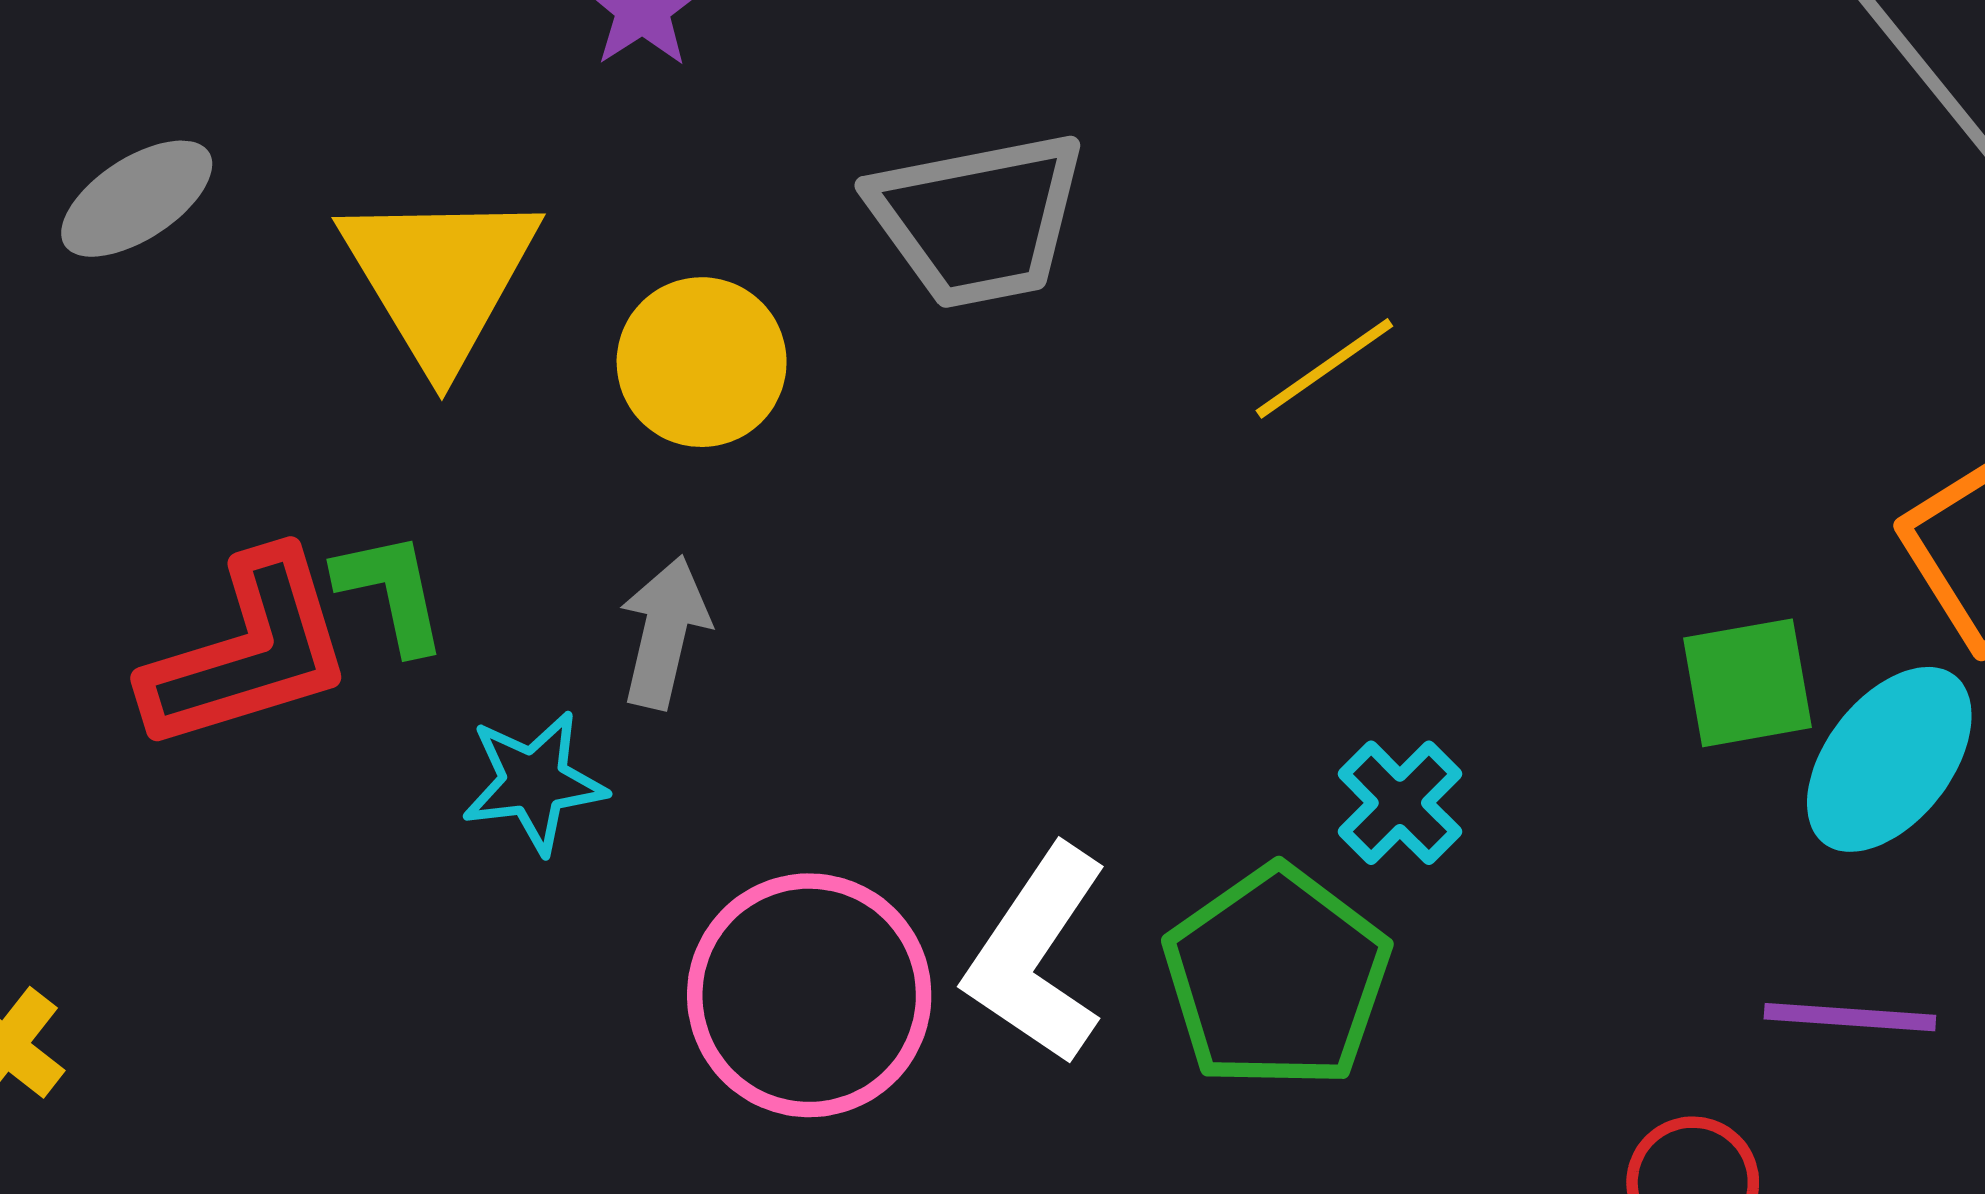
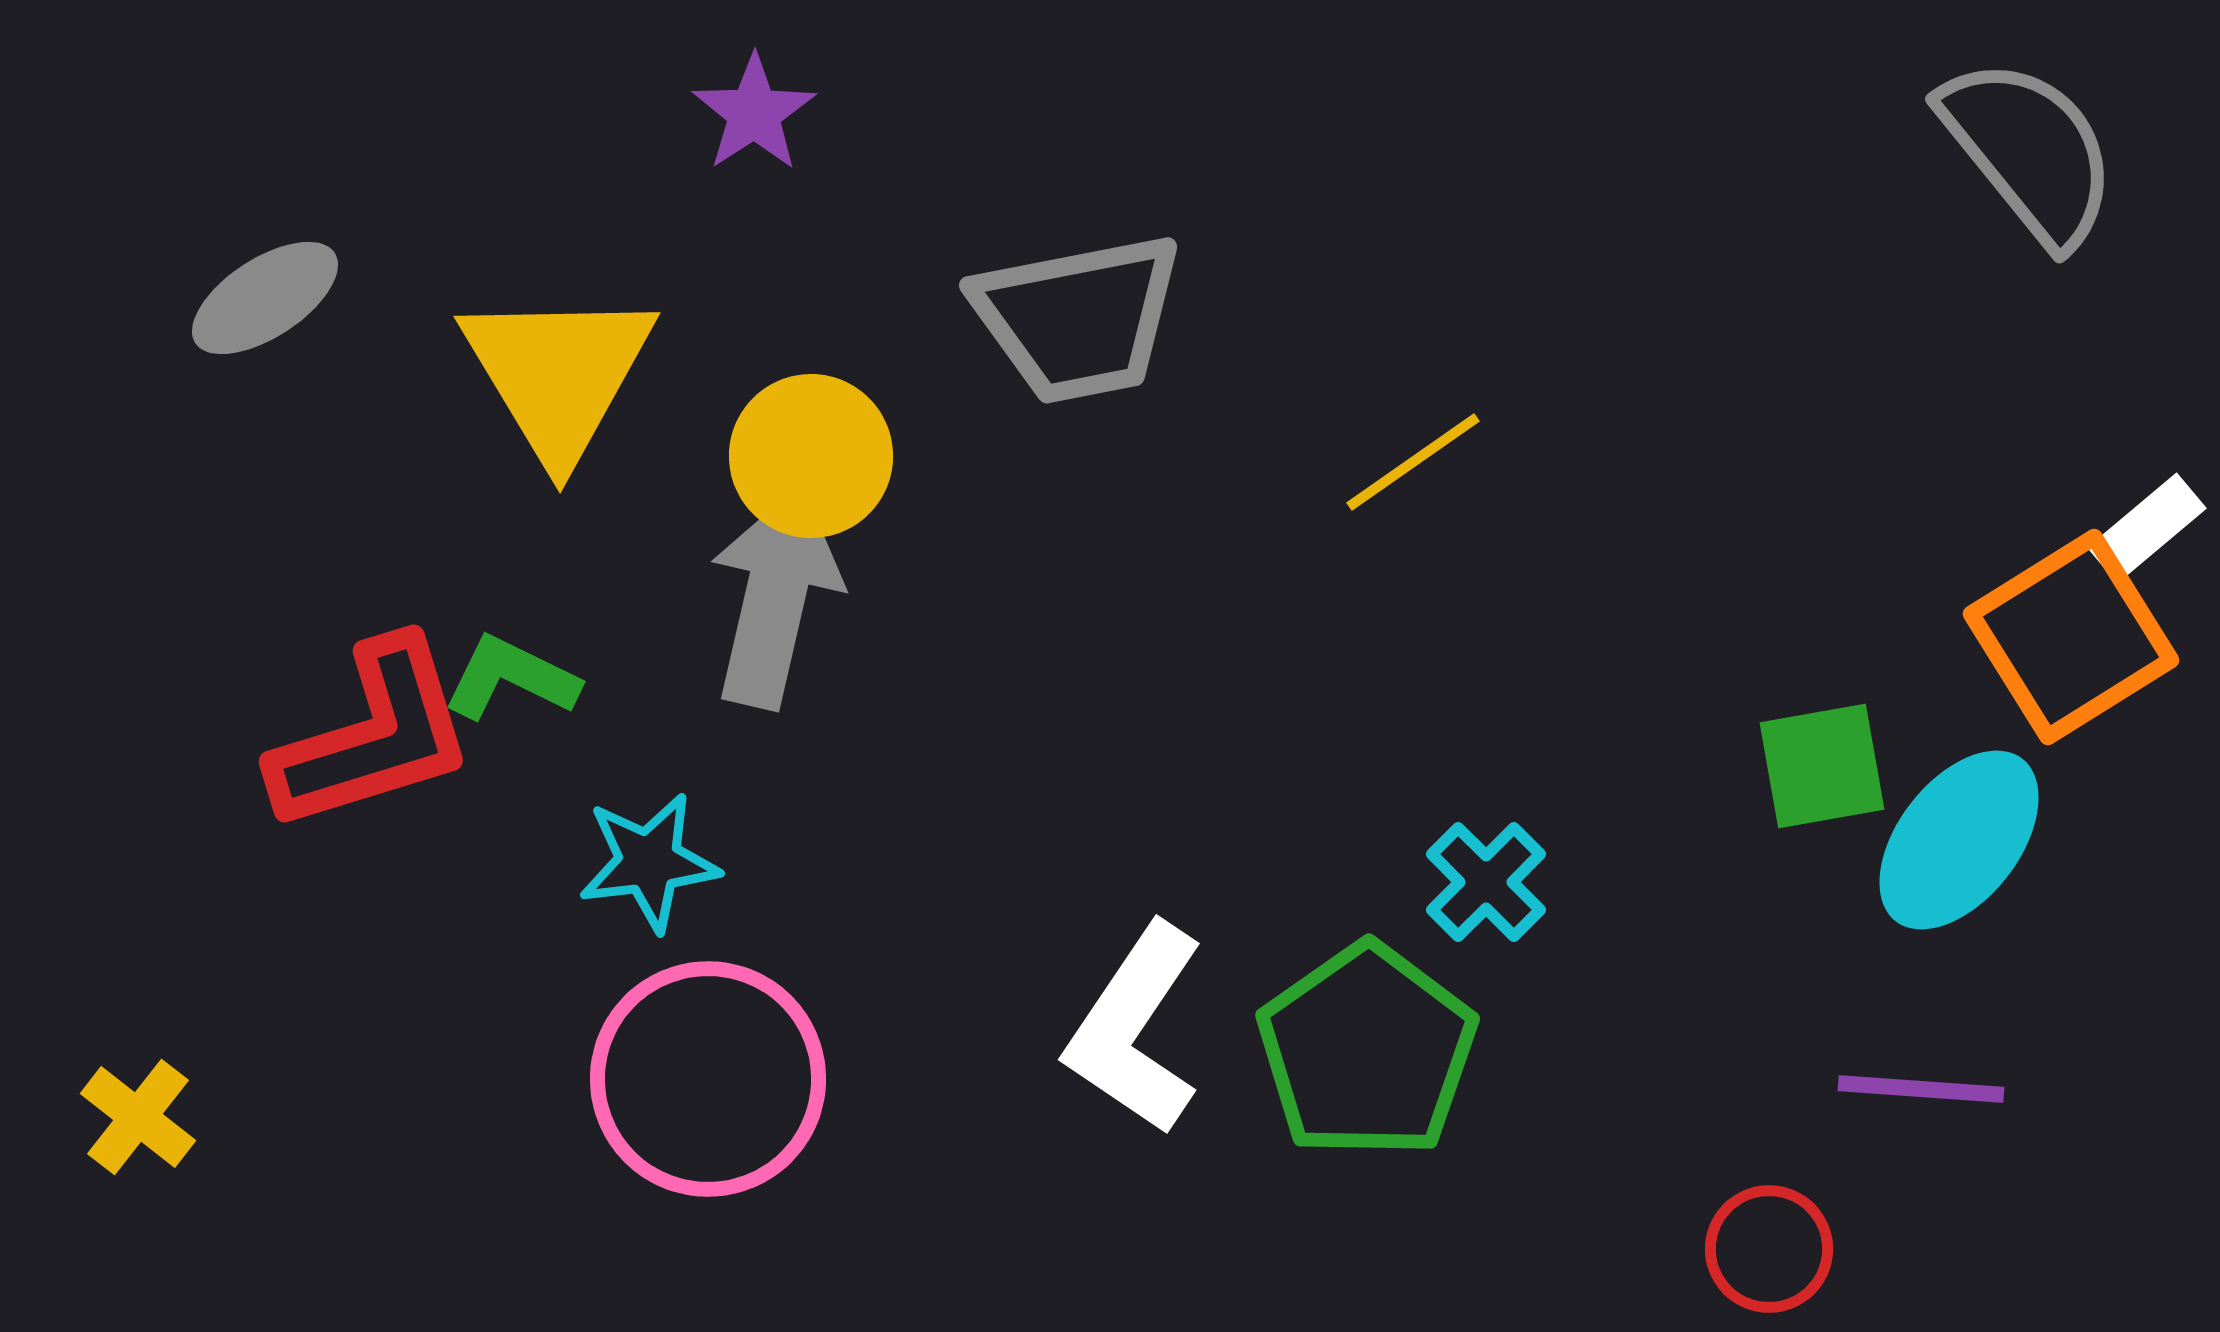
green L-shape: (391, 592) -> (511, 678), turned -52
gray arrow: (664, 632) -> (775, 597), moved, size x1.5
pink circle: (809, 995) -> (708, 1079), moved

